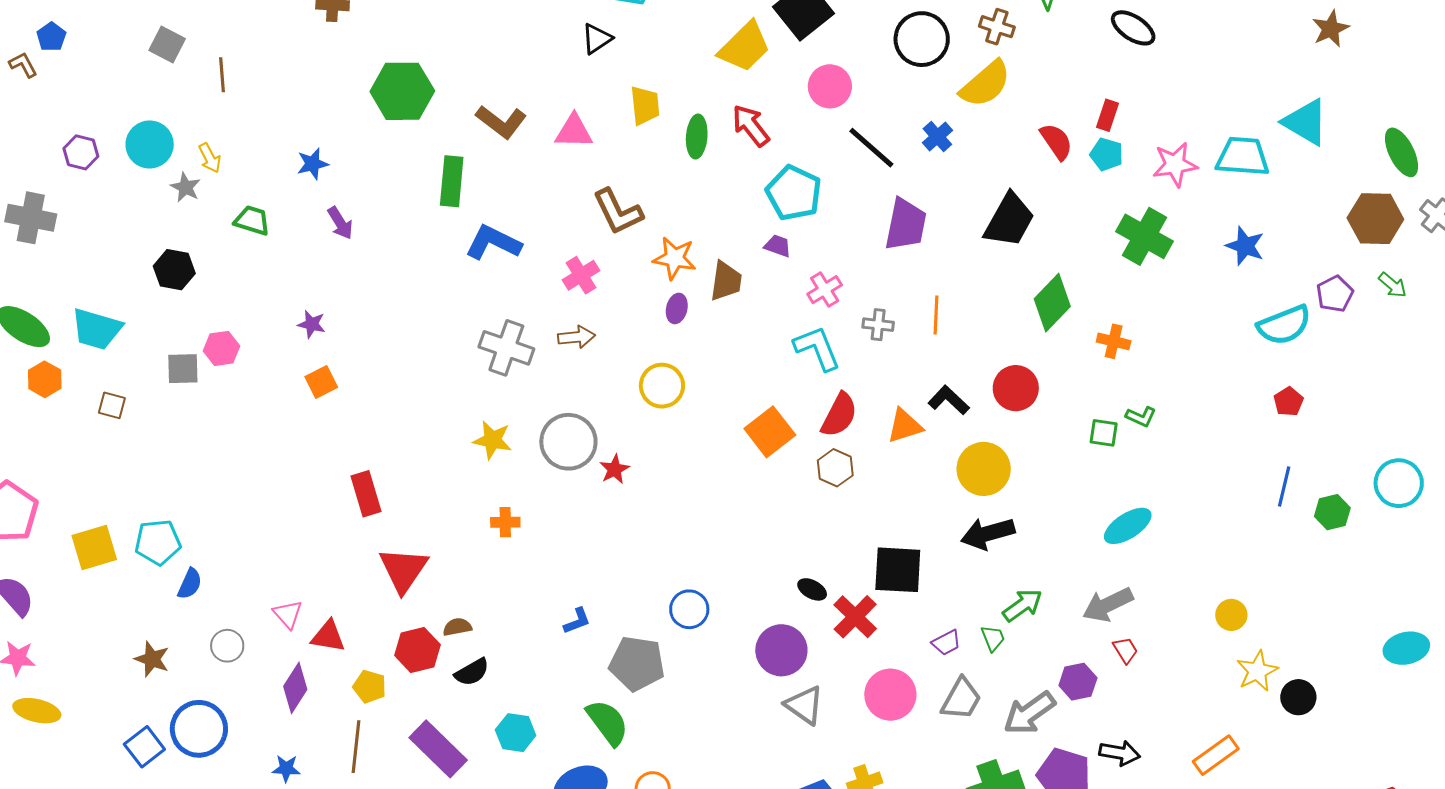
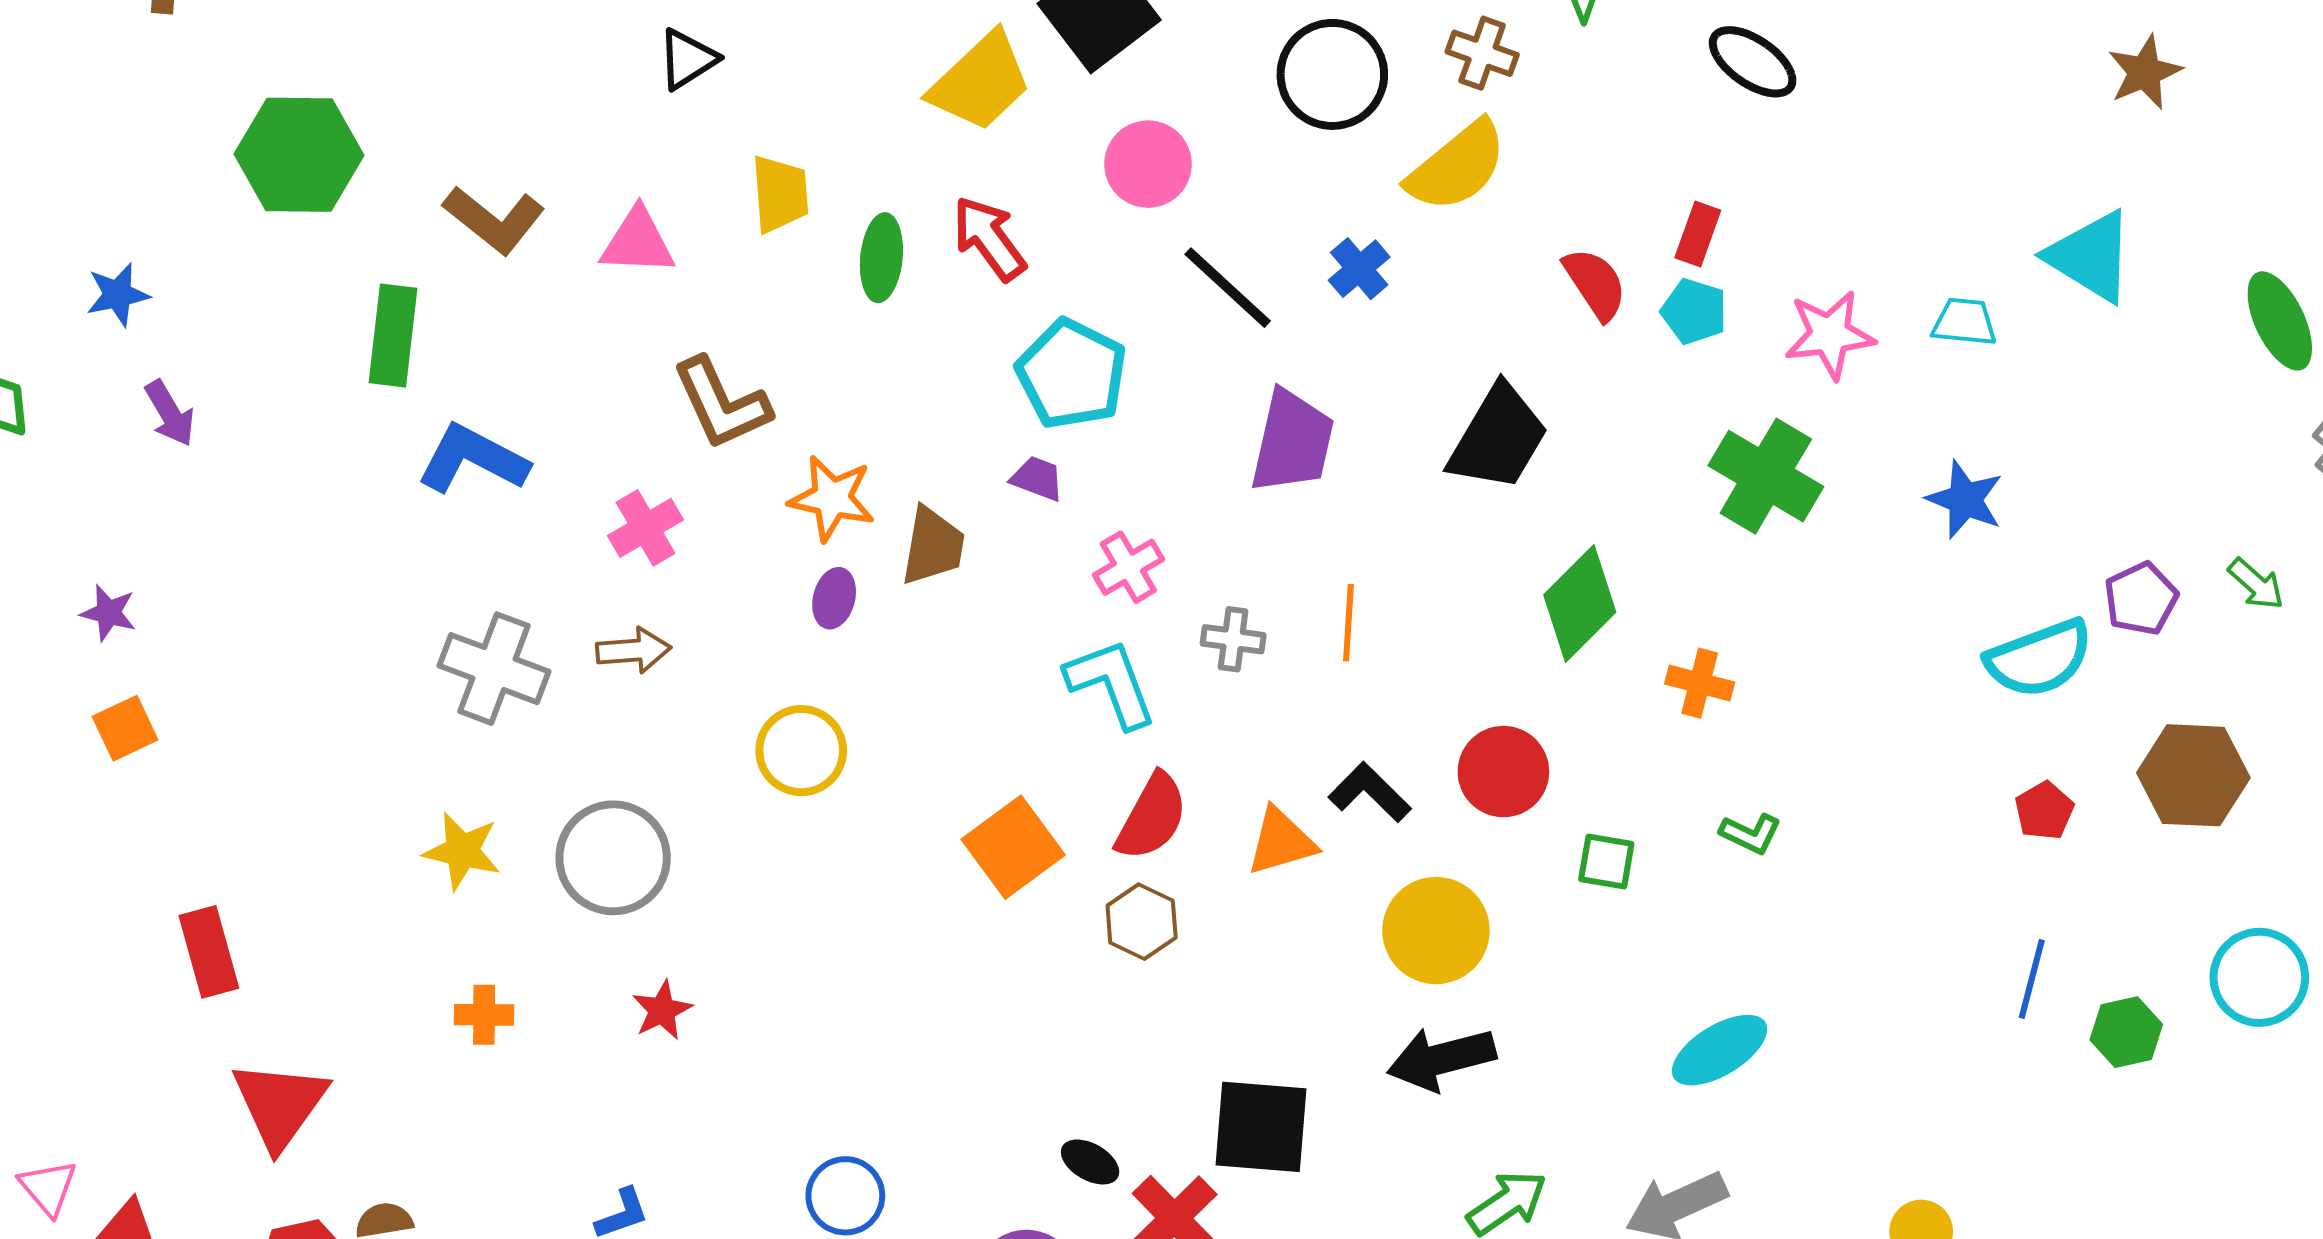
cyan trapezoid: (1243, 156) -> (1964, 322), size x0.6
brown hexagon: (1375, 219) -> (2193, 775), moved
green square: (1104, 433) -> (1606, 861), moved
red star: (615, 469) -> (662, 1010), moved

